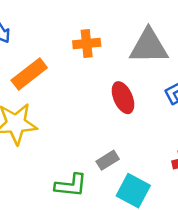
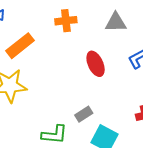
gray triangle: (149, 46) -> (116, 22), size x0.7

